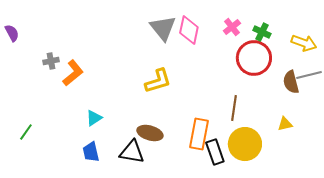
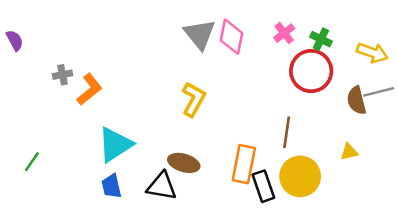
yellow L-shape: (158, 81) -> (194, 99), turned -44
cyan triangle: (94, 118) -> (115, 145), size x1.8

